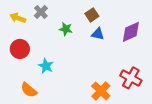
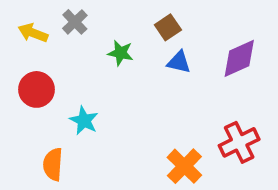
red cross: (131, 78) -> (239, 142), turned 35
orange semicircle: (29, 90) -> (53, 164), turned 54

